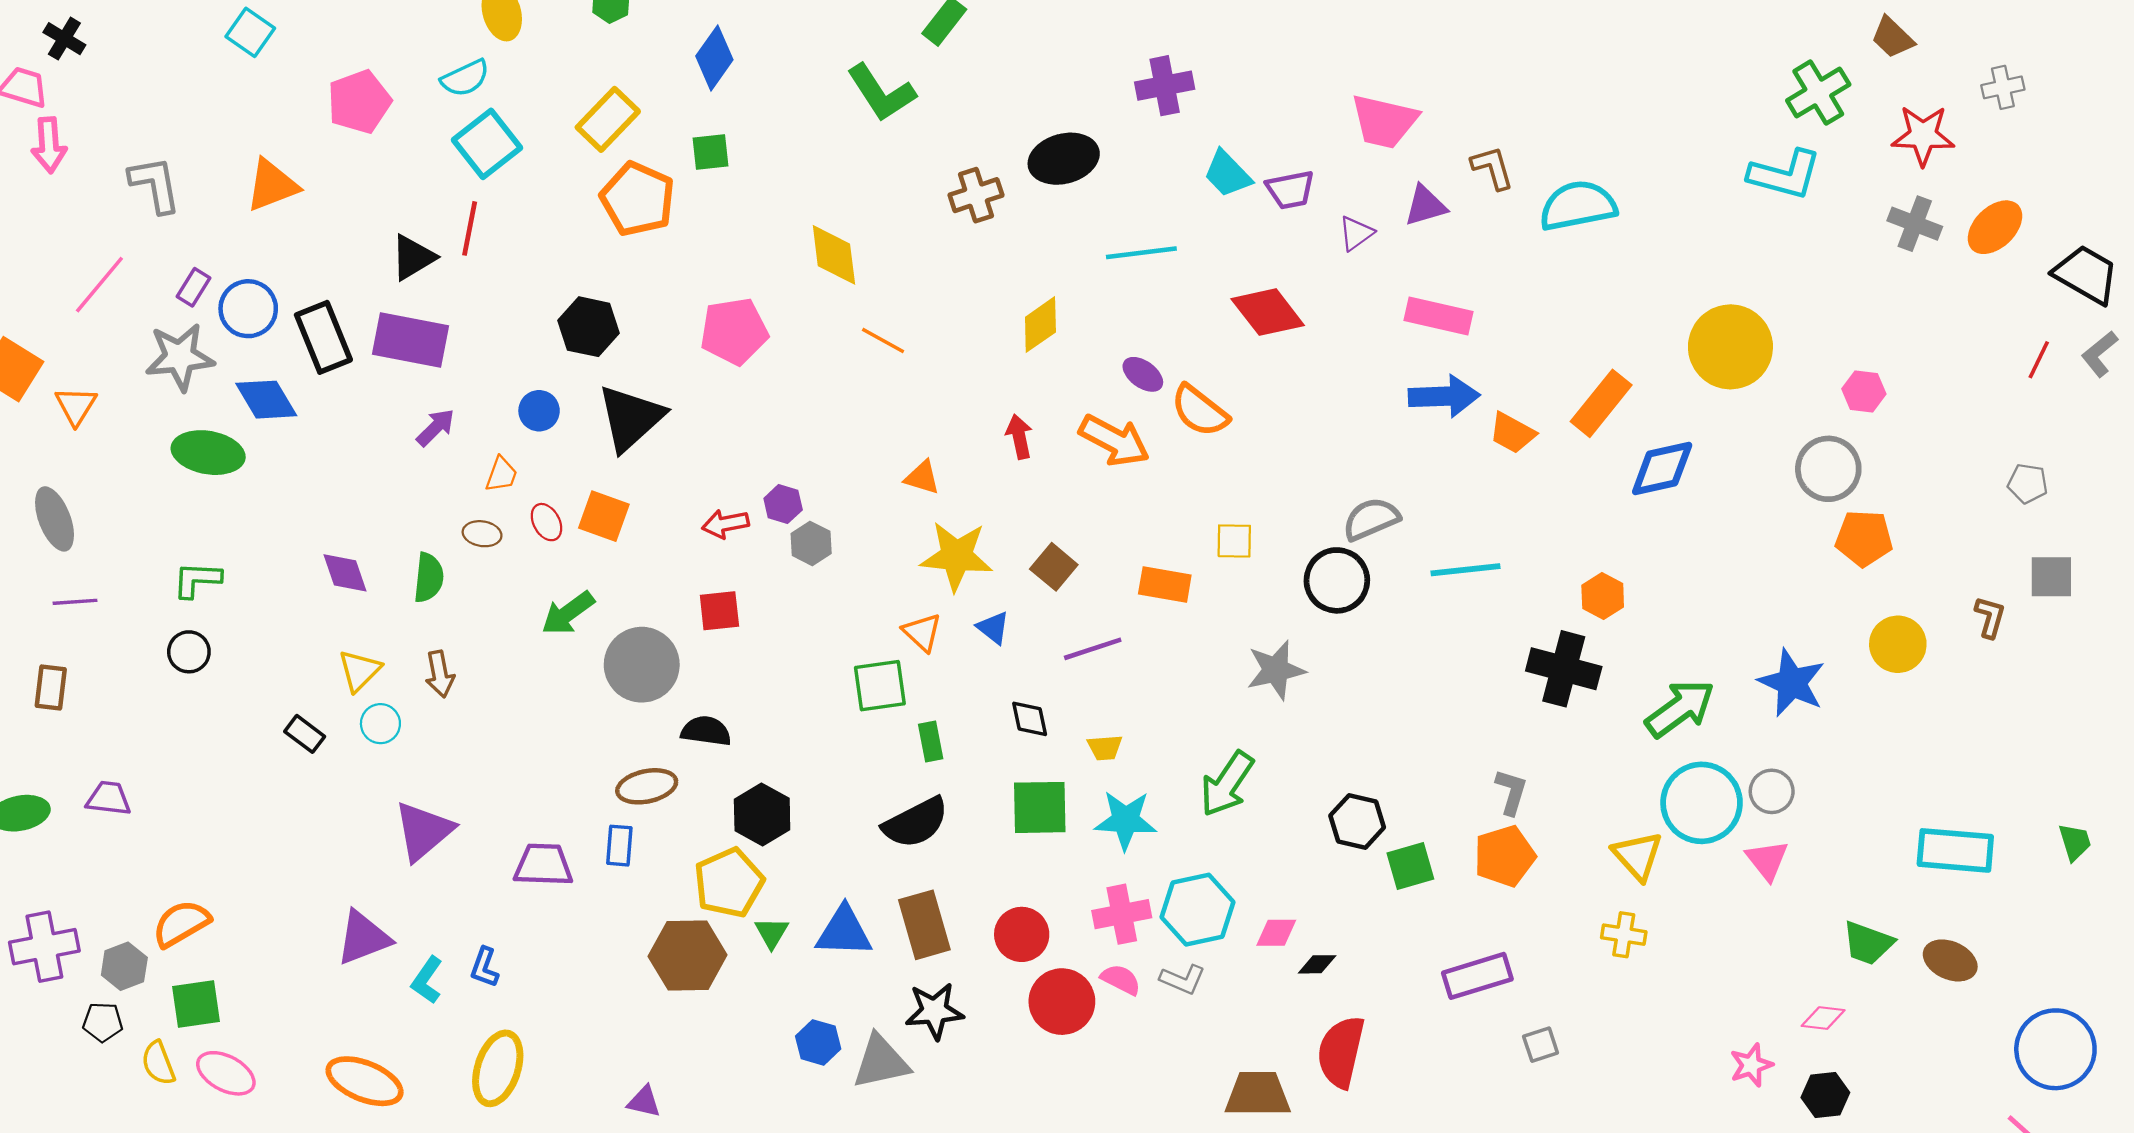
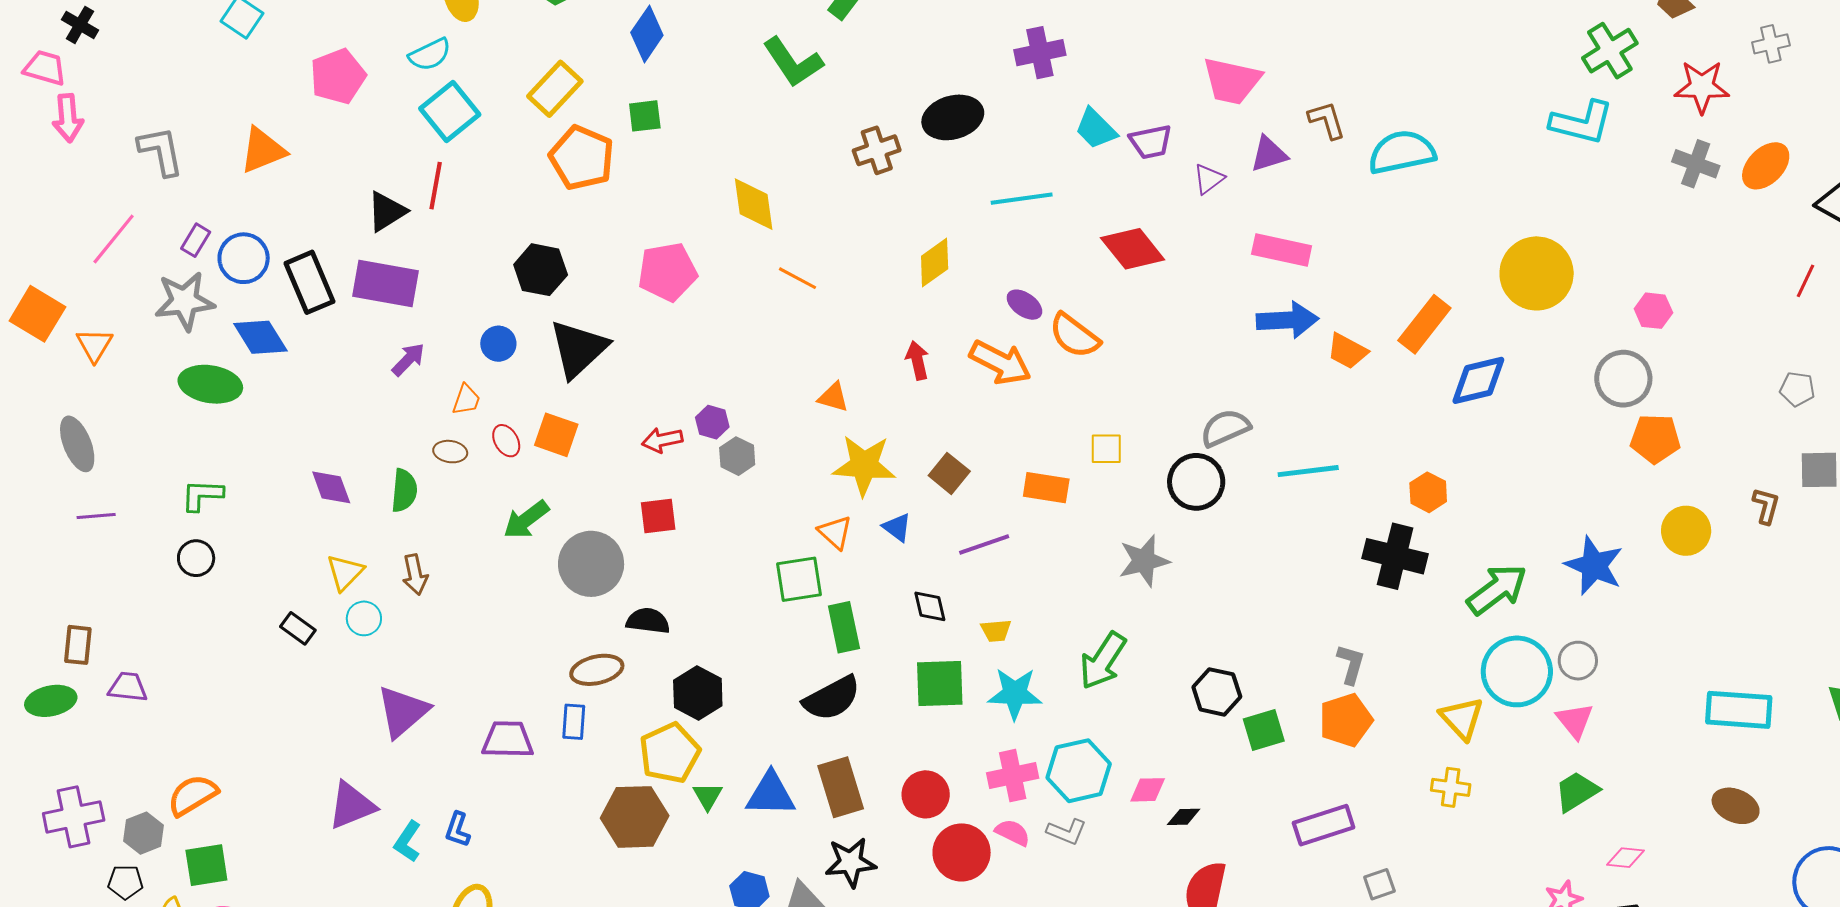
brown rectangle: (51, 687) -> (78, 645), moved
green rectangle: (931, 741) -> (844, 627), size x1.4
green trapezoid: (1868, 943) -> (1577, 792), moved, turned 129

